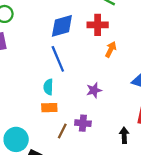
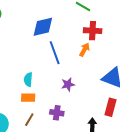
red cross: (98, 25) -> (93, 31), moved
blue line: (58, 59) -> (55, 53), moved
brown line: (62, 131) -> (29, 120), moved

